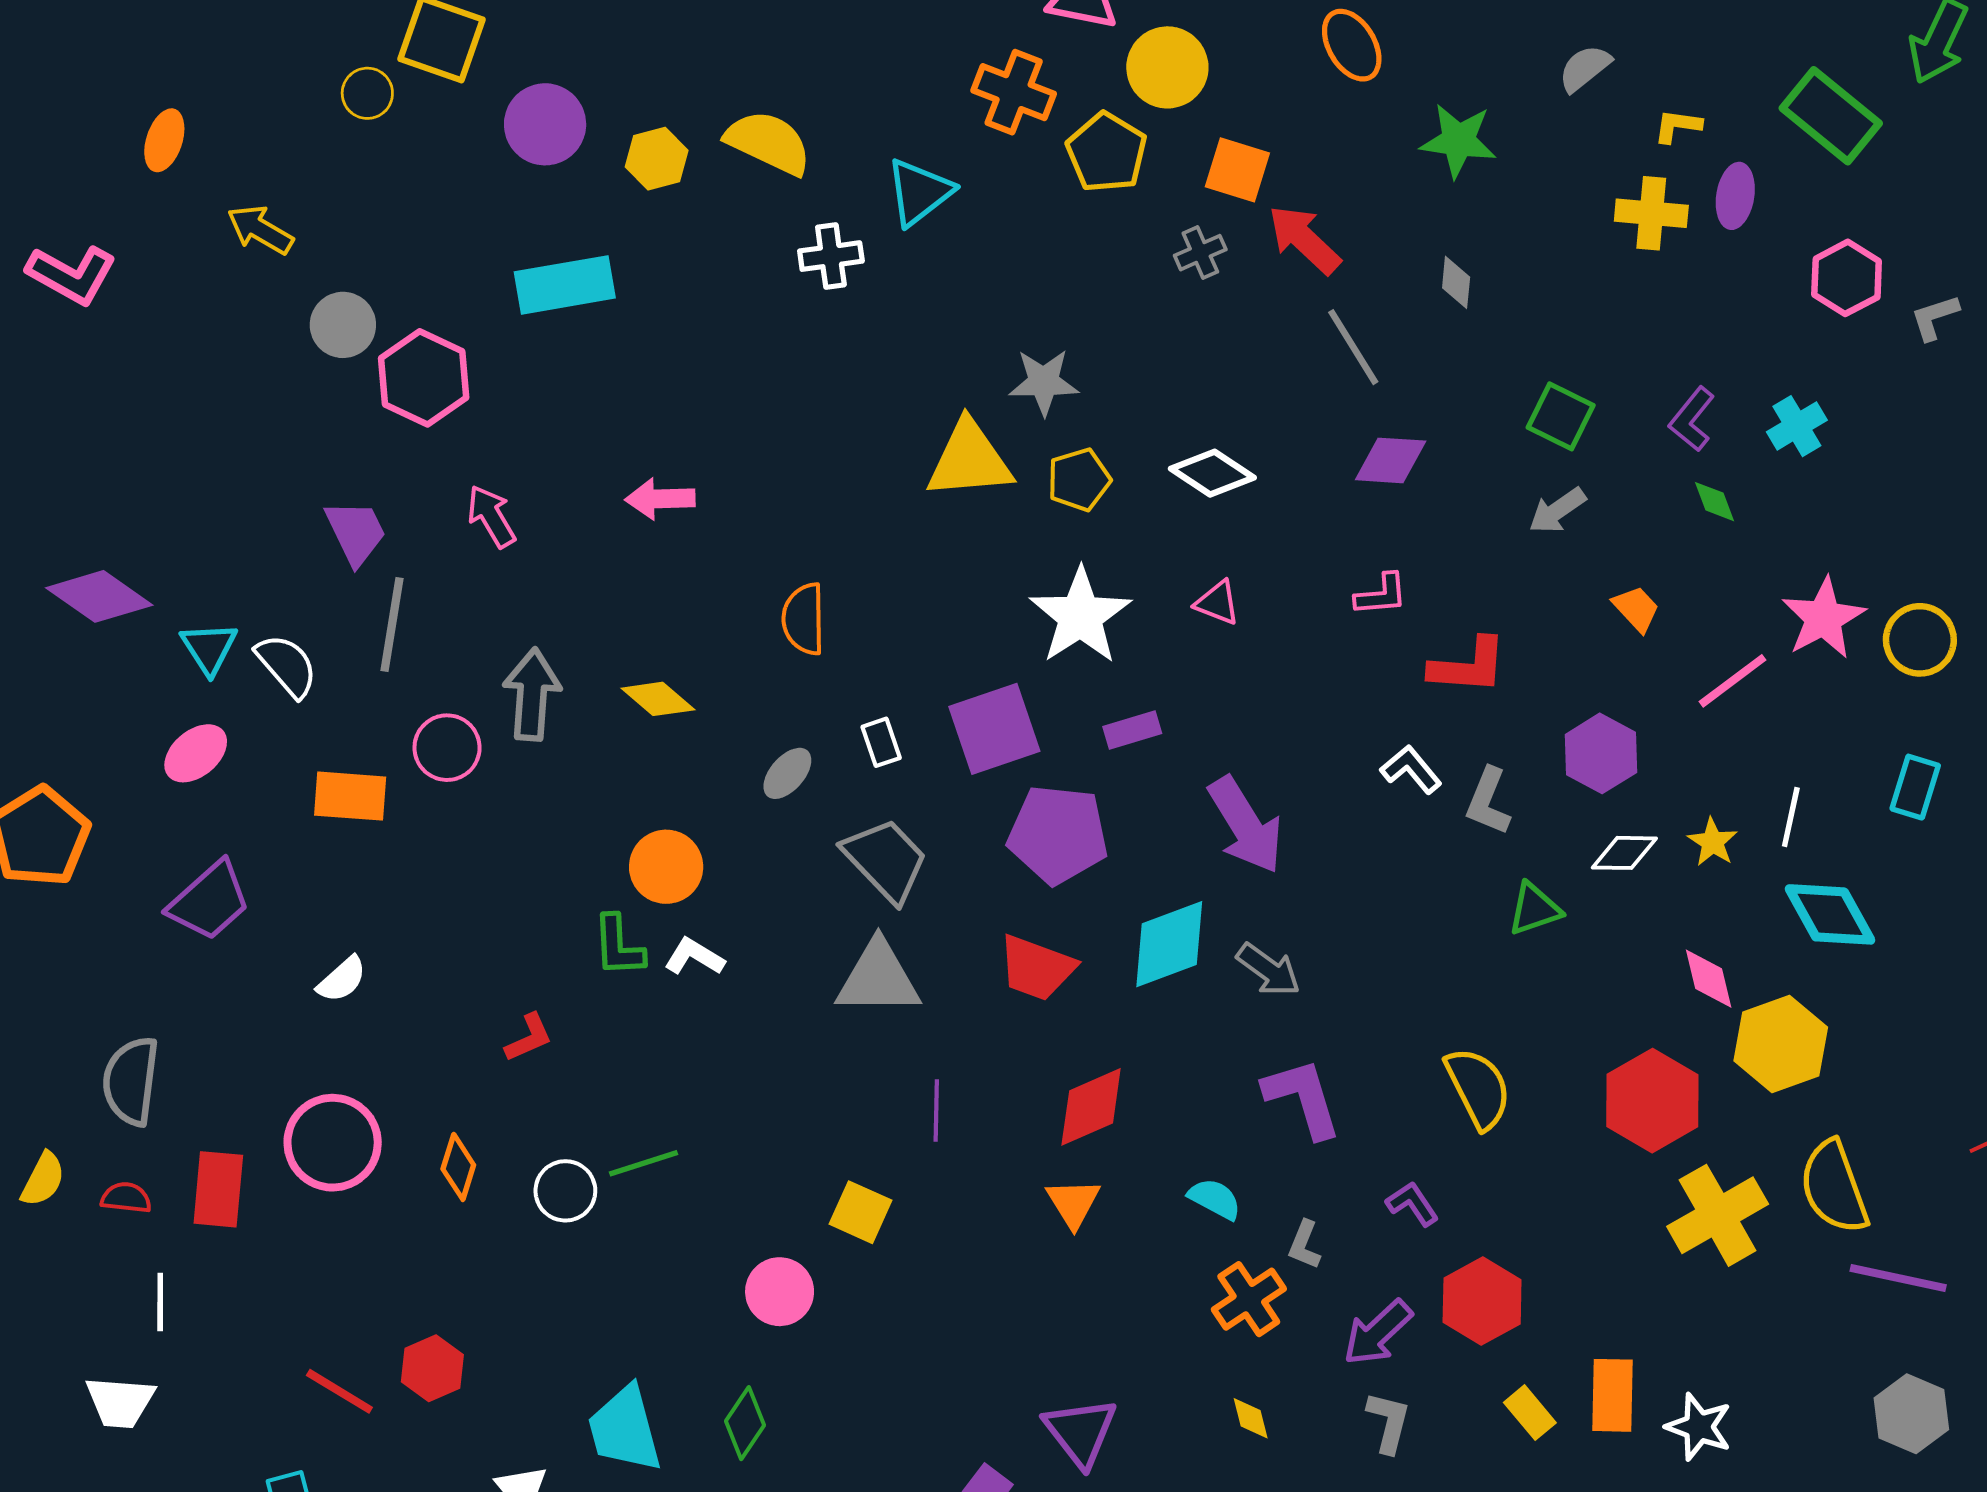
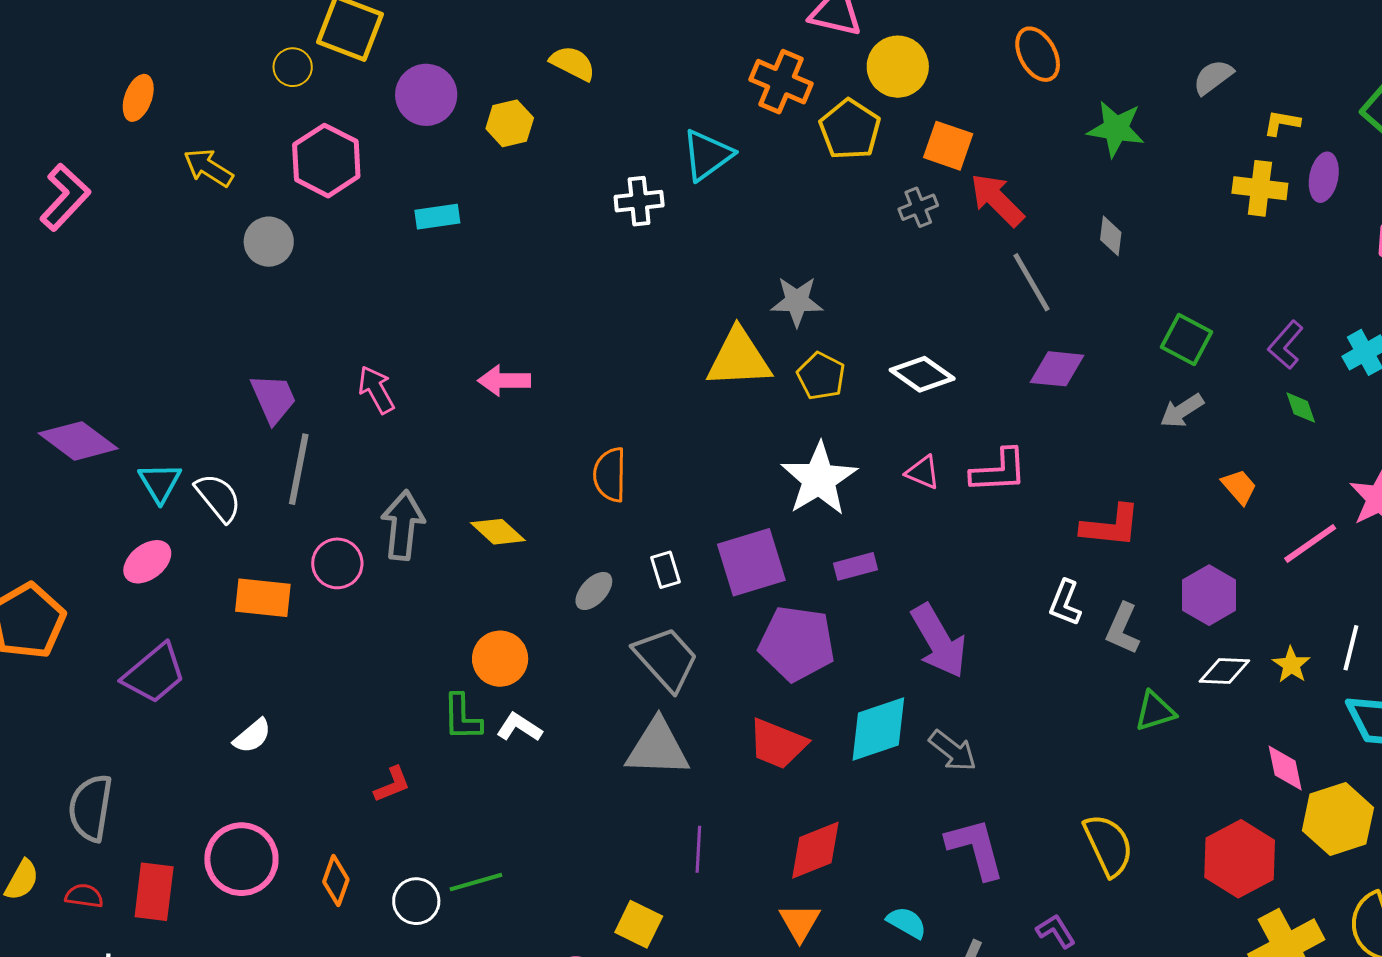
yellow semicircle: (768, 143) -> (573, 63), moved, size x0.7
pink L-shape: (72, 275) -> (65, 197), turned -78
cyan rectangle: (565, 285) -> (437, 217), size x0.6
pink hexagon: (424, 378) -> (326, 161), moved
yellow pentagon: (1079, 480) -> (821, 376), turned -30
pink L-shape: (1381, 595) -> (999, 471), moved, size x1.4
white L-shape: (1411, 769) -> (1065, 603), turned -120

